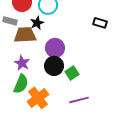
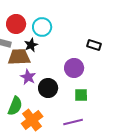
purple circle: (55, 48) -> (74, 68), moved
purple star: (22, 63) -> (28, 77), moved
green square: (72, 73) -> (81, 95), moved, turned 32

